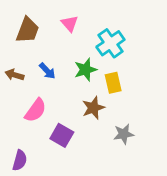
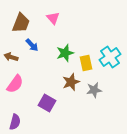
cyan cross: (110, 43) -> (110, 57), moved
blue arrow: (47, 71) -> (32, 45), moved
pink semicircle: (35, 110) -> (15, 84), moved
gray star: (124, 134) -> (94, 90), moved

